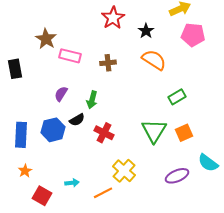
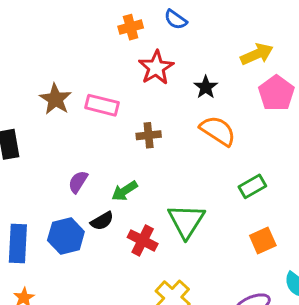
pink pentagon: (193, 35) -> (276, 93), turned 30
pink rectangle: (70, 56) -> (102, 105), moved
green arrow: (92, 100) -> (125, 191), turned 42
green triangle: (154, 131) -> (186, 221), moved

